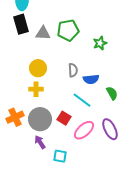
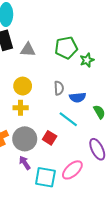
green pentagon: (68, 30) -> (66, 48), moved
pink ellipse: (84, 130) -> (72, 170), moved
cyan square: (60, 156) -> (45, 177), size x1.5

